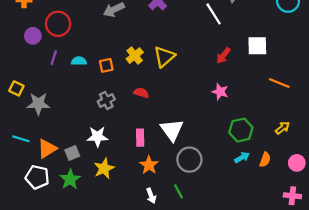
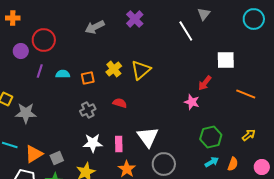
red arrow: (223, 56) -> (205, 83), moved
white star: (97, 137) -> (93, 143), moved

